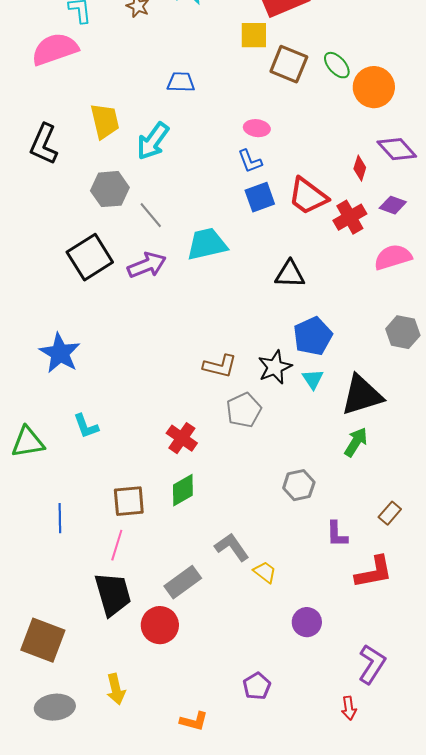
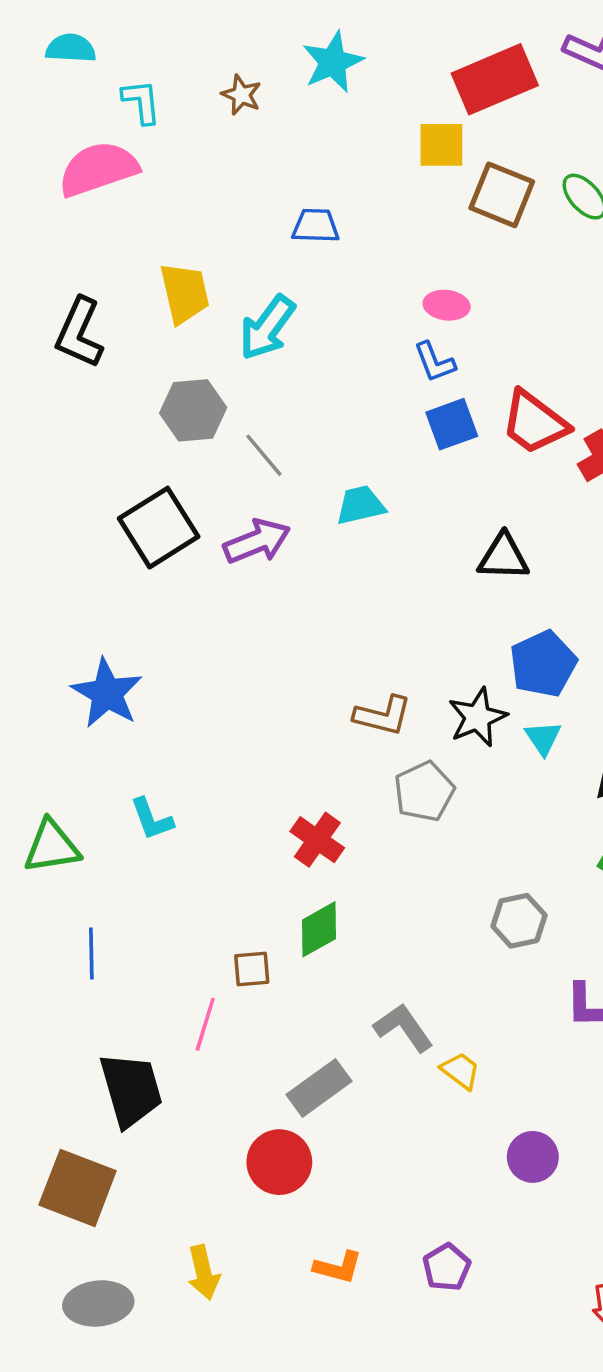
cyan trapezoid: (207, 244) -> (360, 505), size x0.7
brown square: (129, 501) -> (252, 969), moved, size x0.7
blue line: (60, 518) -> (91, 953), moved
black trapezoid: (113, 594) -> (131, 1090), moved
orange L-shape: (194, 721) -> (338, 1267), moved

